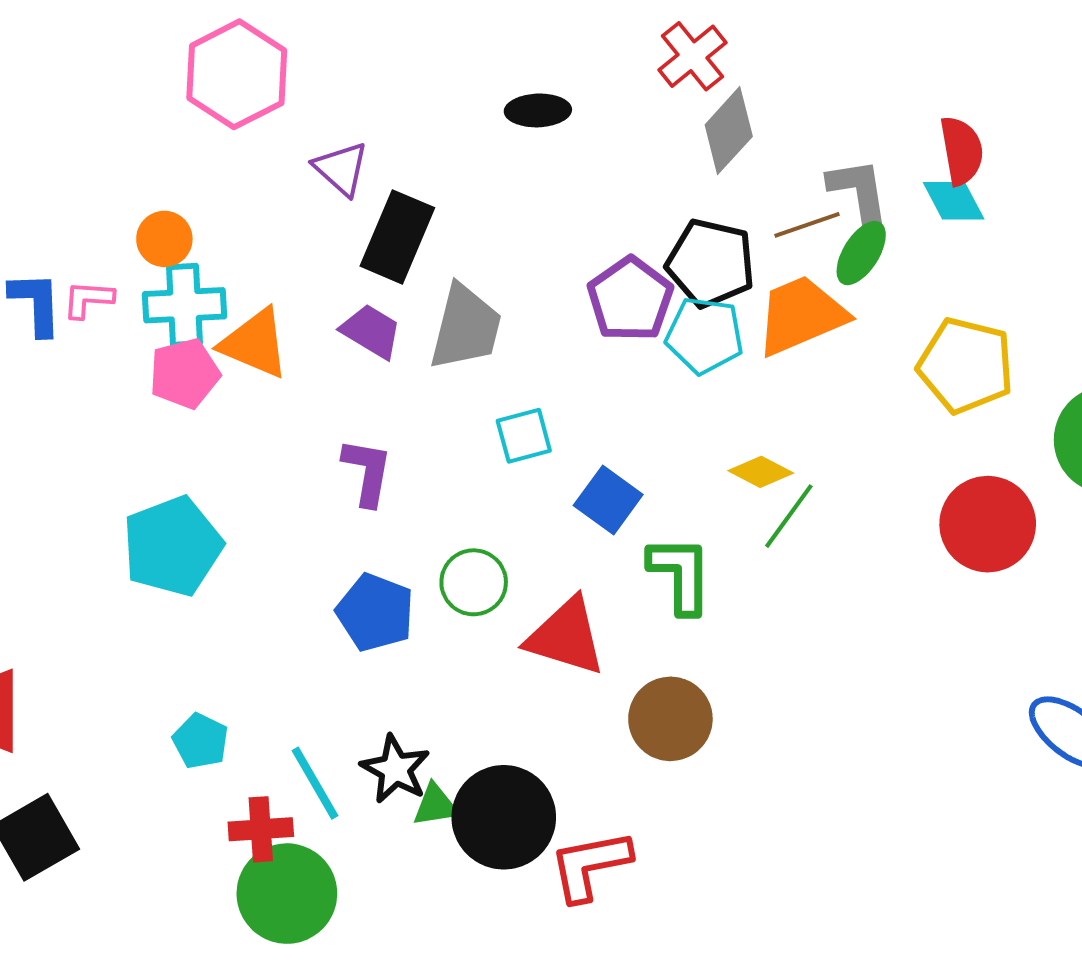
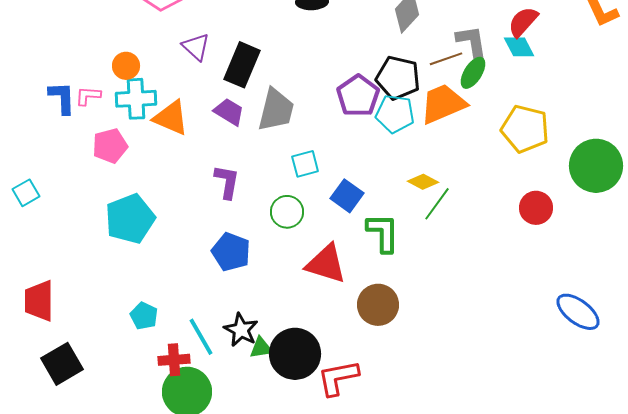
red semicircle: (962, 151) -> (523, 22), turned -128
purple triangle: (341, 169) -> (196, 47), moved
pink pentagon: (184, 373) -> (110, 146), moved
red circle: (988, 524) -> (536, 208), size x0.7
green circle: (474, 582) -> (287, 212), moved

